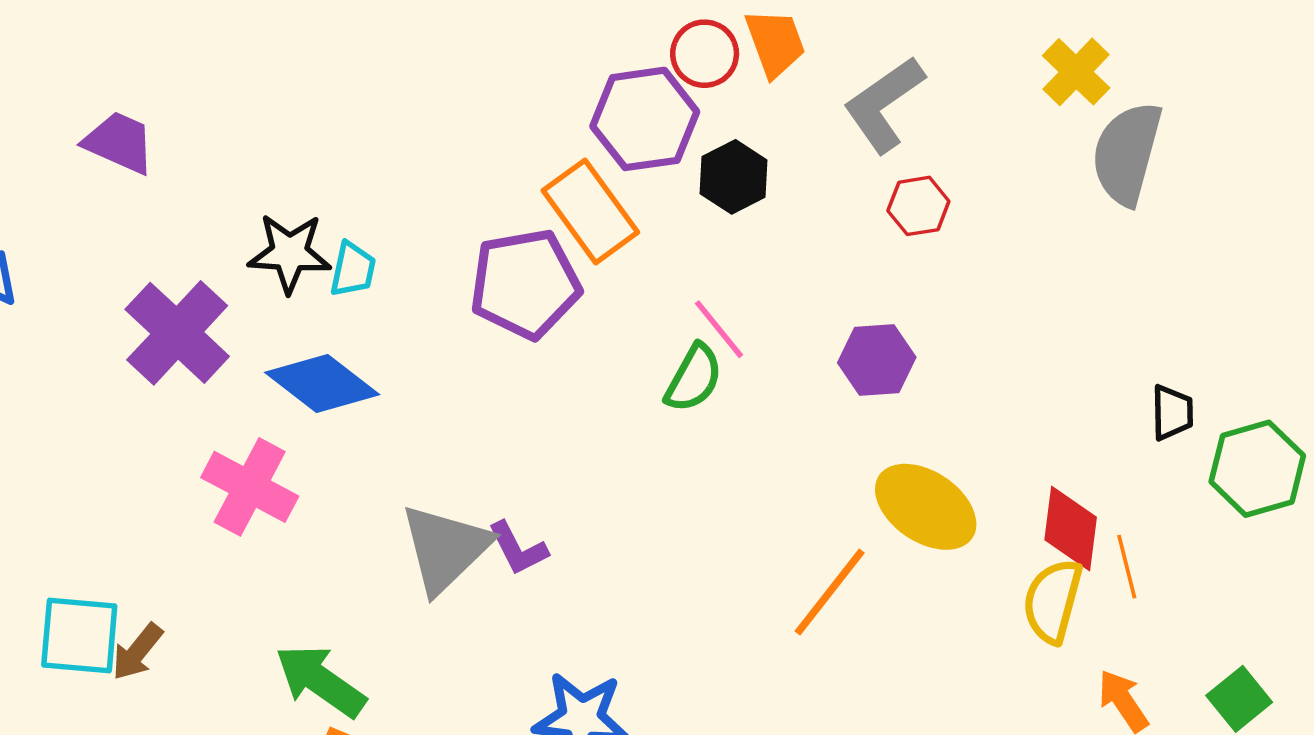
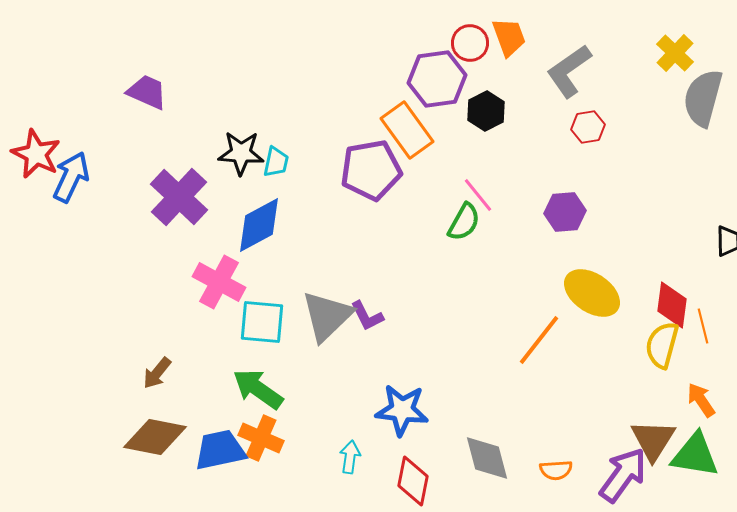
blue diamond: (322, 384) -> (259, 225), turned -66
cyan square: (79, 635) -> (262, 322), moved

